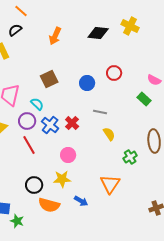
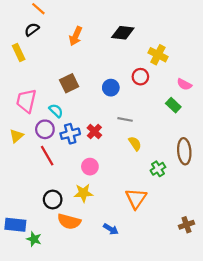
yellow cross: (130, 26) -> (158, 55), moved
blue cross: (50, 125) -> (70, 134), turned 36
blue arrow: (81, 201) -> (111, 229), moved

